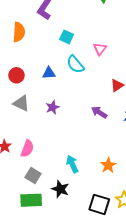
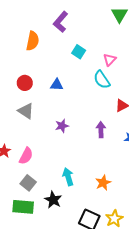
pink triangle: (100, 49) -> (110, 60), moved
cyan semicircle: (75, 64) -> (102, 80), moved
purple star: (52, 107) -> (62, 126), moved
purple arrow: (99, 112) -> (101, 130), turned 49

